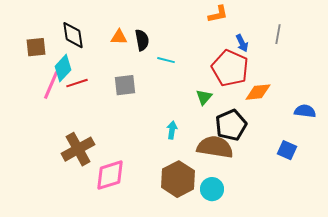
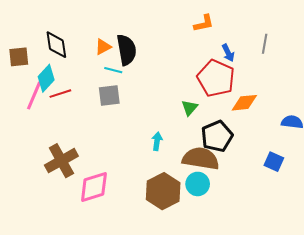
orange triangle: (119, 37) -> (103, 47), turned -30
black semicircle: (142, 40) -> (126, 50), size x1.4
cyan line: (166, 60) -> (113, 70), moved
cyan circle: (212, 189) -> (198, 184), moved

